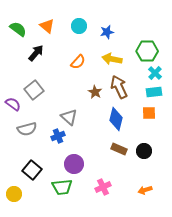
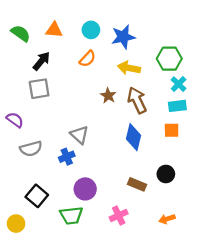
orange triangle: (47, 26) -> (54, 30), turned -35
blue star: (107, 32) -> (123, 37), size x1.5
orange semicircle: (78, 62) -> (87, 59), moved
gray square: (34, 90) -> (39, 89), moved, turned 30
brown star: (95, 92) -> (108, 96), moved
brown rectangle: (119, 149) -> (137, 184), moved

